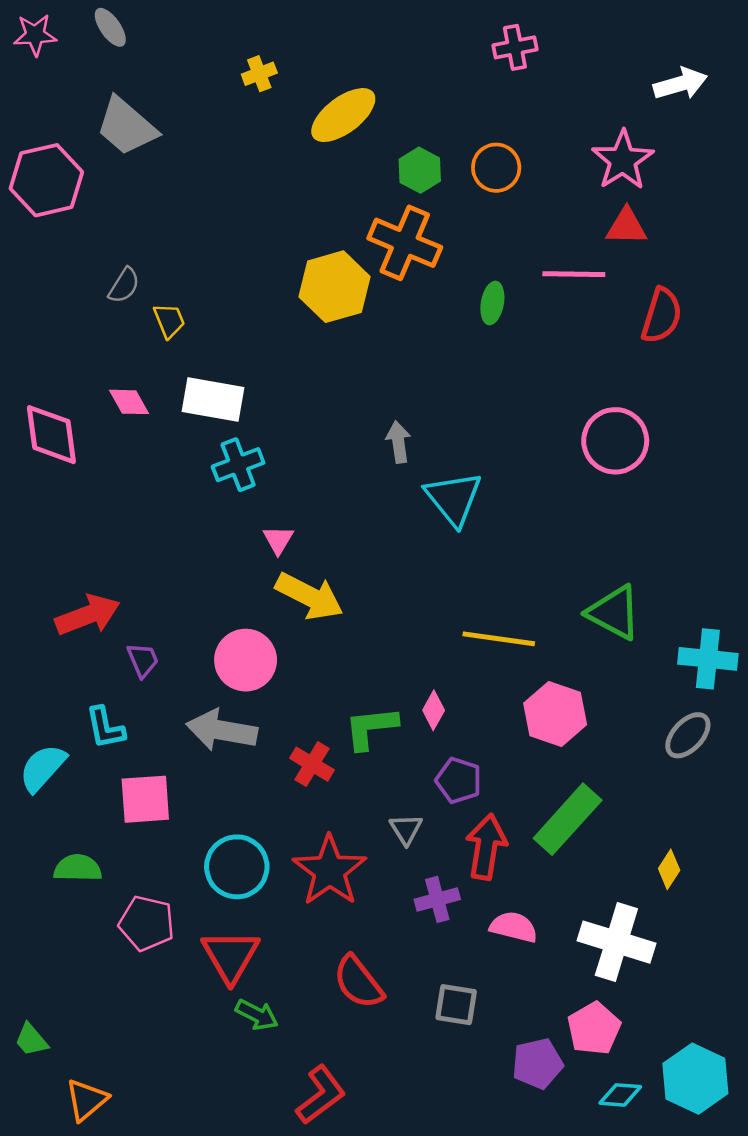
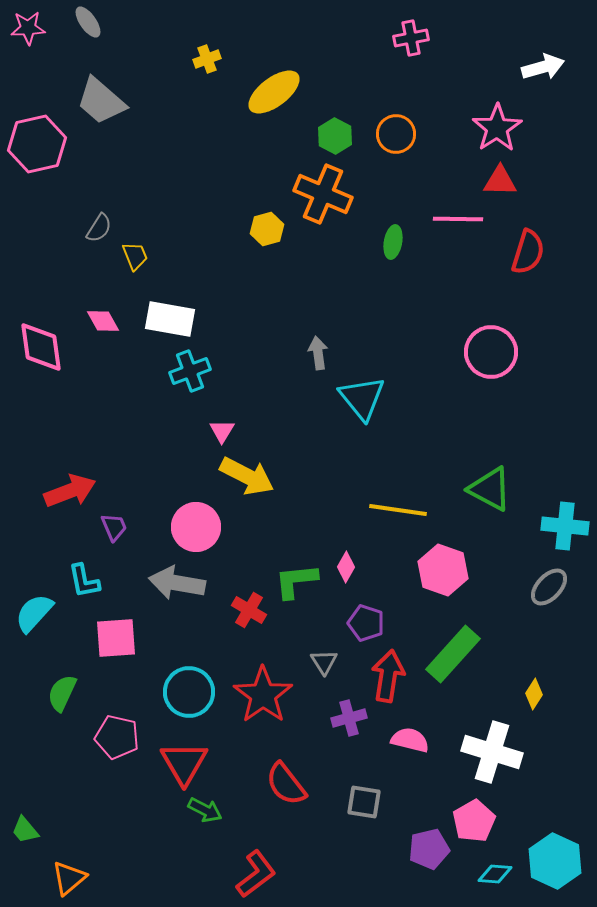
yellow hexagon: (335, 287) -> (267, 229), size x0.6
green semicircle: (78, 868) -> (62, 693), turned -66

